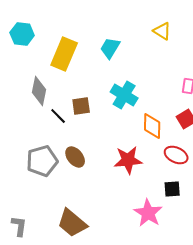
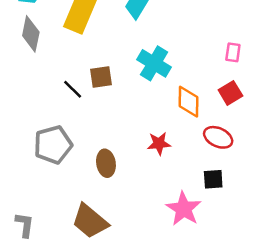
gray diamond: (39, 91) -> (31, 34), moved
brown ellipse: (75, 157) -> (106, 163), moved, turned 30
red star: (128, 160) -> (159, 143), size x0.7

